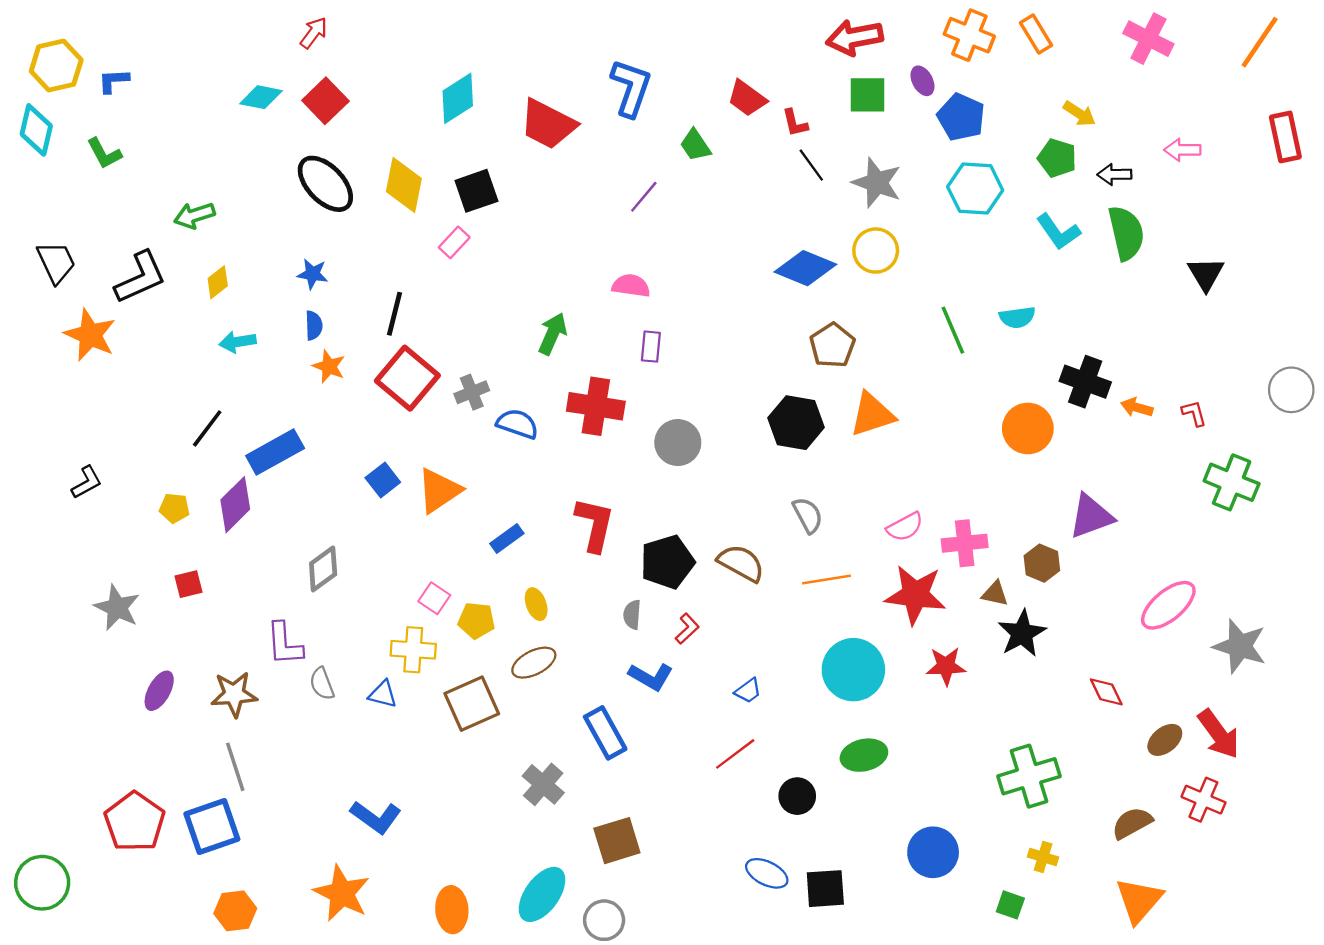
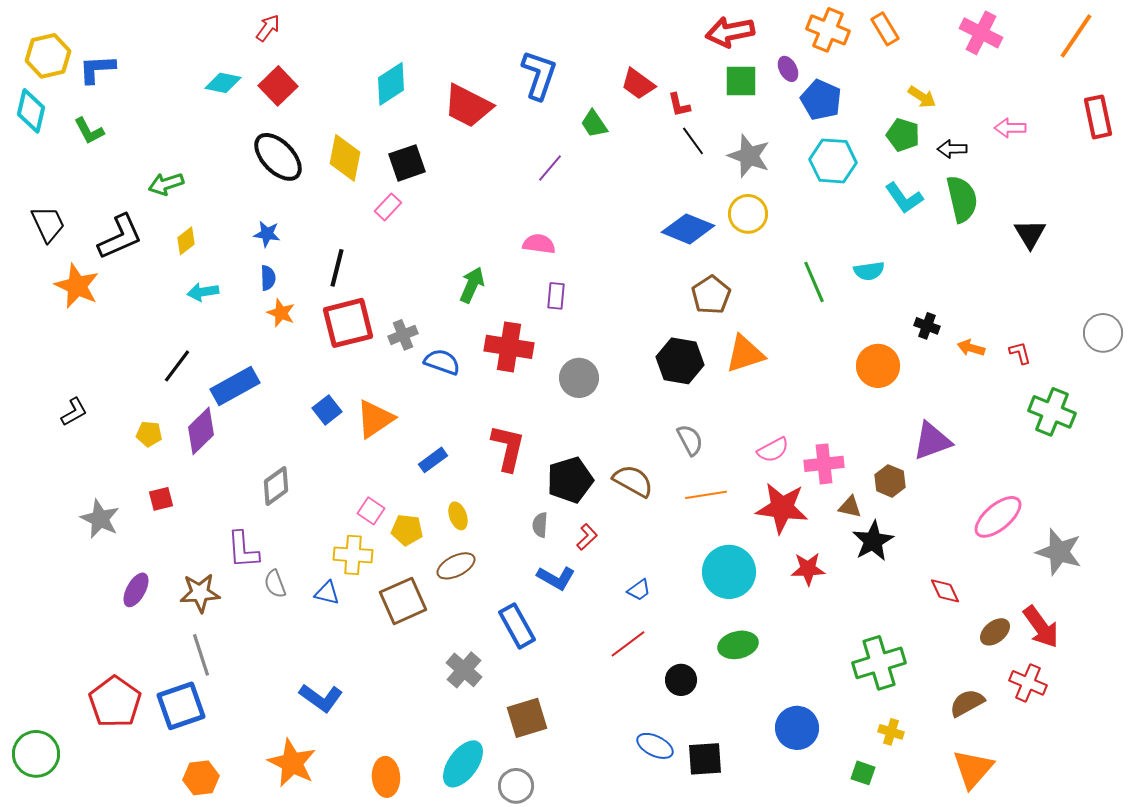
blue L-shape: (114, 81) -> (97, 69), size x1.4
red square: (407, 378) -> (348, 323), turned 36
black cross: (1085, 382) -> (927, 326), size x0.6

